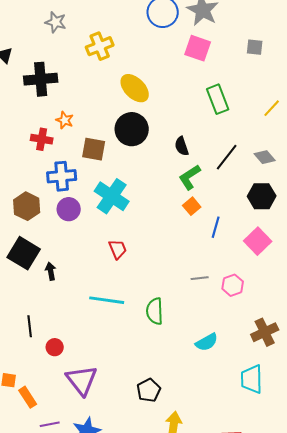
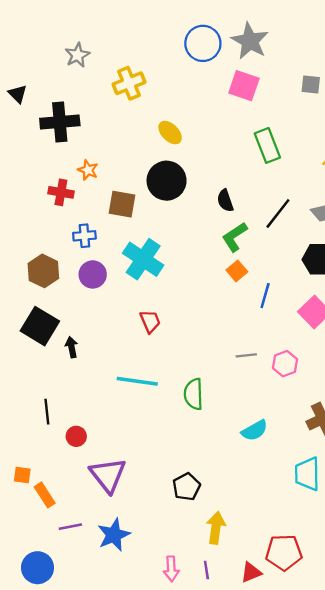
gray star: (56, 22) -> (77, 55), turned 30
yellow ellipse: (135, 88) -> (170, 133), size x0.7
blue cross: (62, 176) -> (84, 236), size x0.7

